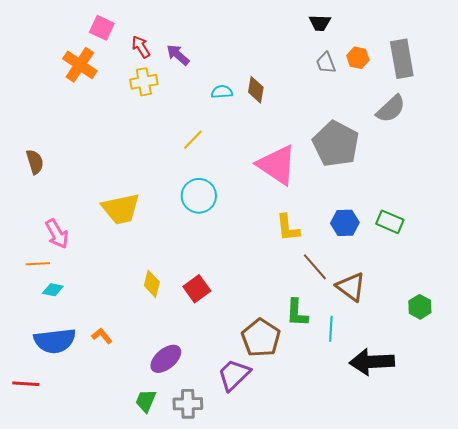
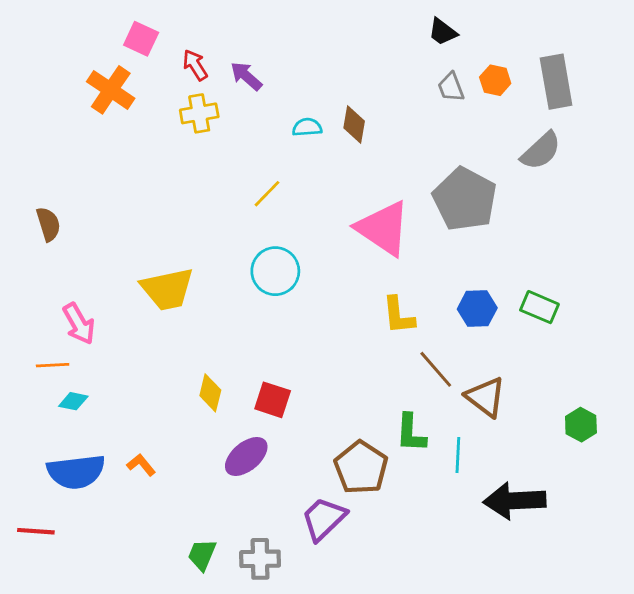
black trapezoid: (320, 23) -> (443, 32), turned 35
red square: (197, 289) -> (273, 400), turned -36
purple ellipse: (166, 359) -> (246, 456), moved

